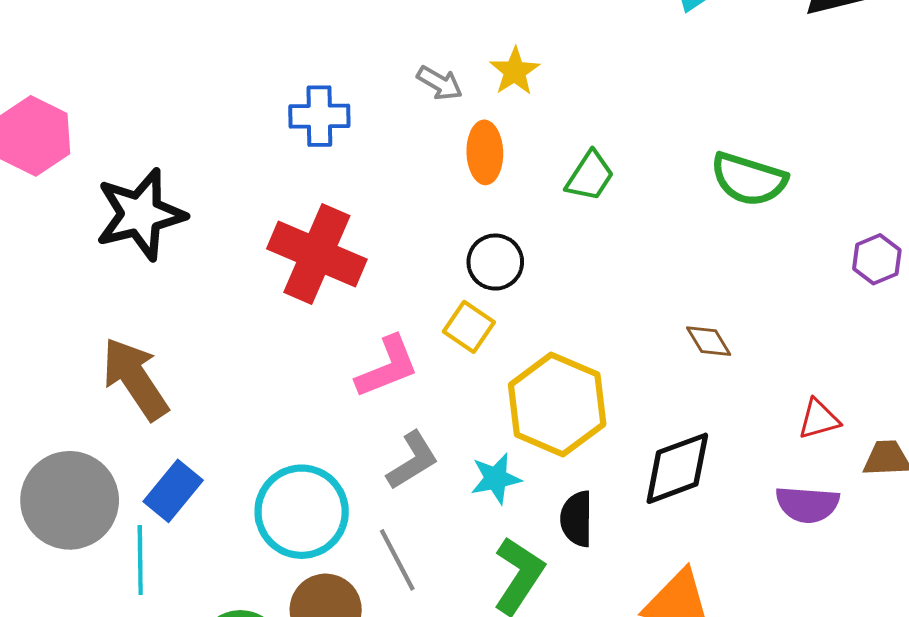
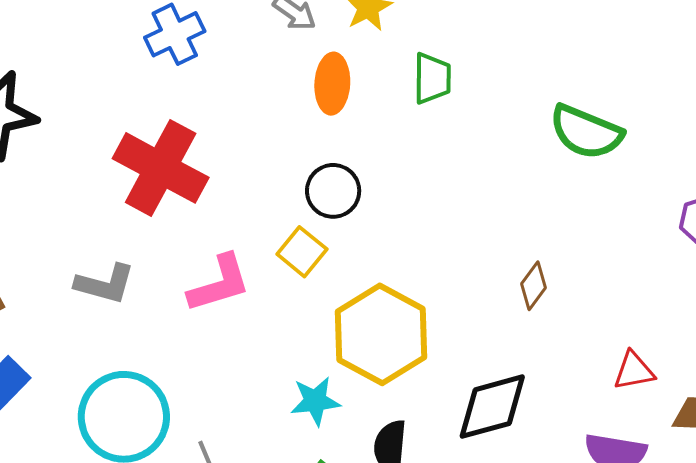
blue cross: (319, 116) -> (175, 34), turned -30
green trapezoid: (590, 176) -> (432, 78), moved, turned -38
brown diamond: (709, 341) -> (534, 286), turned 63
gray L-shape: (413, 460) -> (105, 284), moved, turned 42

